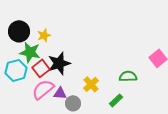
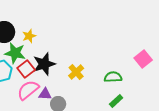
yellow cross: (91, 84) -> (76, 72), moved
green rectangle: (116, 100) -> (116, 101), moved

